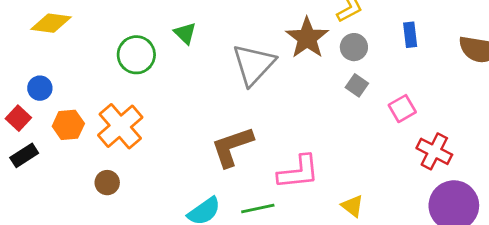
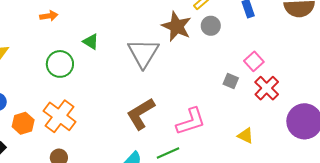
gray square: (357, 85) -> (231, 81), moved
red cross: (434, 151) -> (267, 88), moved, turned 30
yellow triangle: (352, 206) -> (246, 136), moved

